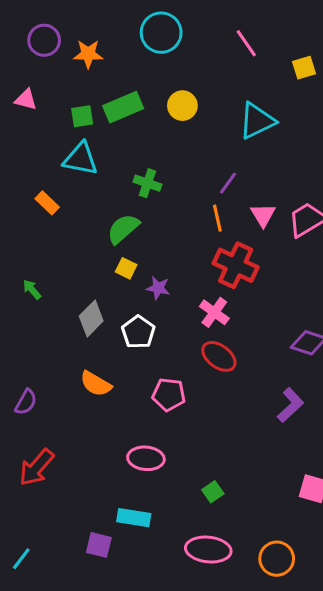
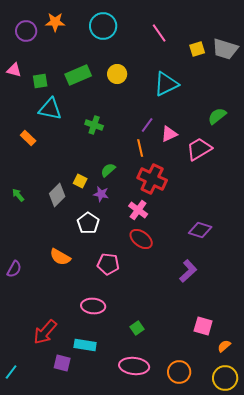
orange star: (88, 54) -> (55, 22), moved
green square: (82, 116) -> (40, 81), moved
pink triangle: (263, 215) -> (169, 134), moved, turned 36
green semicircle: (123, 229) -> (108, 170), moved, size x0.7
gray diamond: (91, 318) -> (57, 195), moved
red arrow: (36, 467) -> (45, 332), moved

